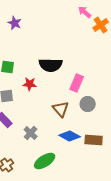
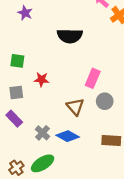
black semicircle: (51, 65) -> (70, 36), moved
blue diamond: (70, 136) -> (68, 136), moved
green ellipse: (45, 161) -> (43, 163), moved

